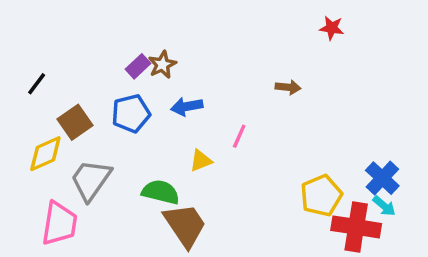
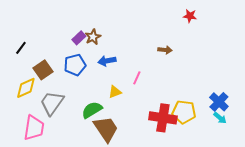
green semicircle: (161, 192) -> (92, 110), turned -45
yellow pentagon: (321, 196) -> (184, 112), turned 30
red cross: (356, 227) -> (163, 118), moved

